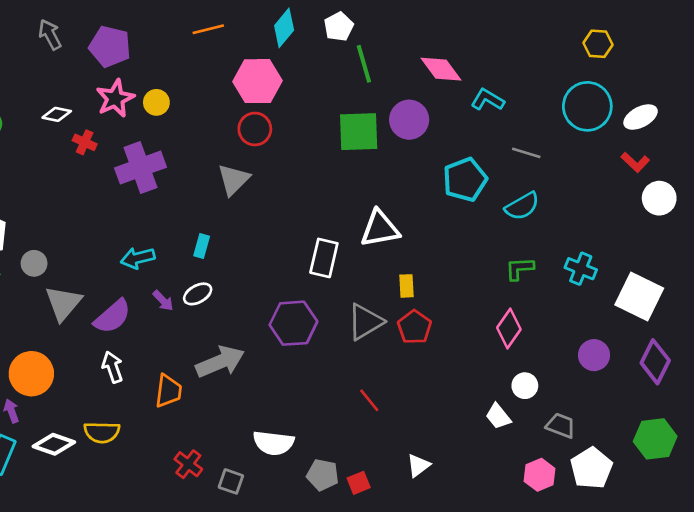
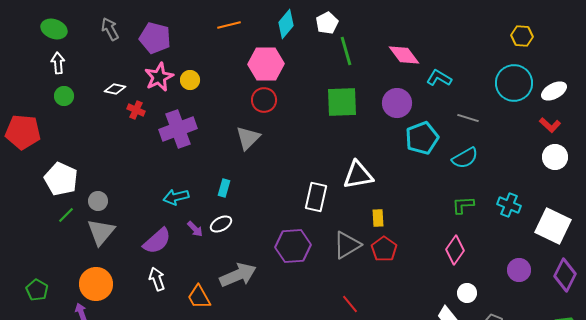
purple circle: (409, 120) -> (397, 103), moved
white circle: (659, 198) -> (555, 157), moved
gray triangle: (63, 303) -> (101, 232), moved
orange trapezoid: (168, 391) -> (199, 297), turned 144

